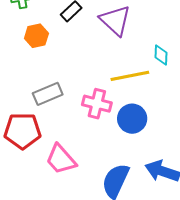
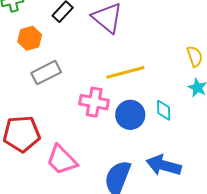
cyan diamond: (161, 55) -> (164, 110), moved
gray rectangle: (48, 94) -> (46, 73), moved

